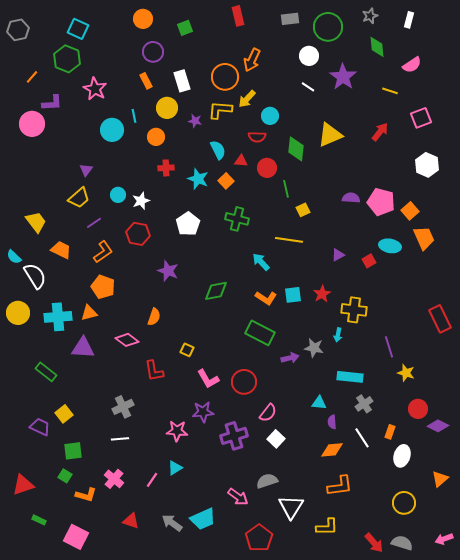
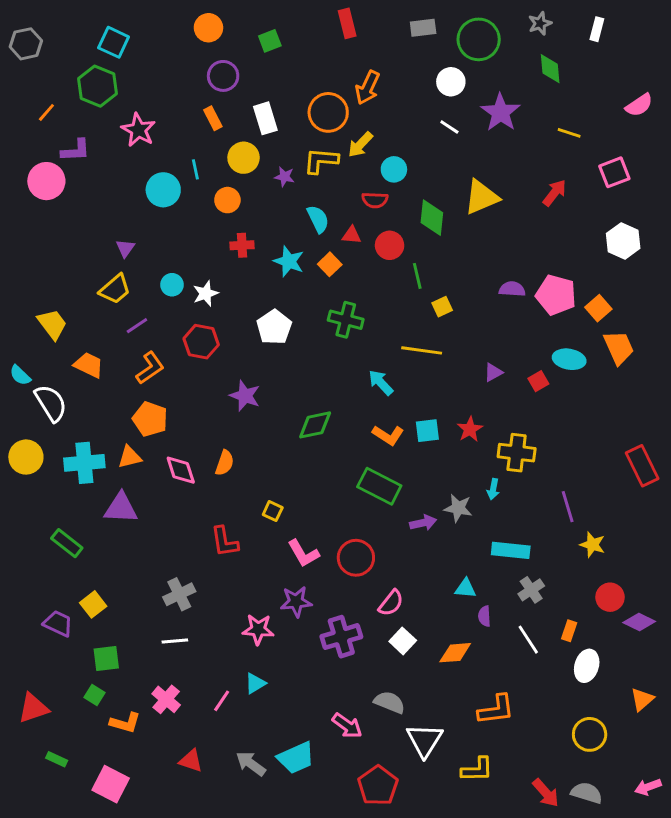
pink semicircle: (412, 65) -> (639, 105), moved
pink diamond: (127, 340) -> (181, 470), moved, turned 35
orange diamond: (332, 450) -> (455, 653), moved
gray semicircle: (267, 481) -> (390, 702), turned 40

